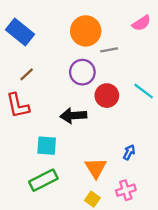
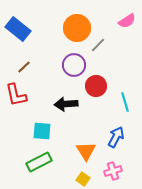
gray line: (109, 50) -> (98, 45), turned -35
cyan line: (144, 91) -> (125, 102), moved, turned 36
blue arrow: (129, 152) -> (116, 137), size x1.5

